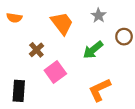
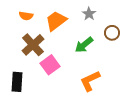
orange semicircle: (14, 18) -> (26, 16), moved
orange trapezoid: (62, 23) -> (56, 21), turned -90
brown cross: (36, 50) -> (33, 45), size x1.6

